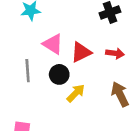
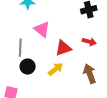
red triangle: (81, 52) -> (63, 48), moved
black circle: (59, 74) -> (28, 67), moved

